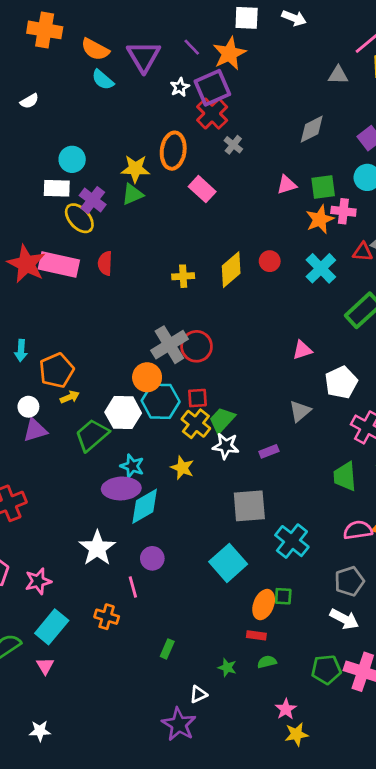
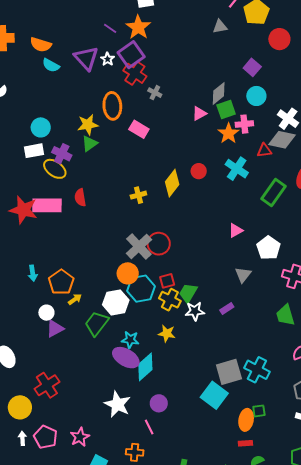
purple triangle: (144, 56) -> (86, 58), moved
gray diamond: (312, 129) -> (219, 93), moved
purple ellipse: (121, 488) -> (126, 358), turned 44
gray square: (249, 506) -> (229, 372), moved

